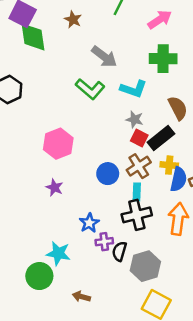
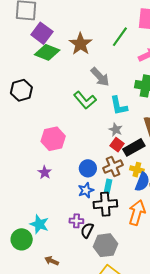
brown star: (73, 19) -> (81, 44), size x1.6
green diamond: (33, 37) -> (47, 52), turned -70
cyan L-shape: (133, 89) -> (119, 106), turned 50
blue star: (89, 223) -> (86, 190), moved

